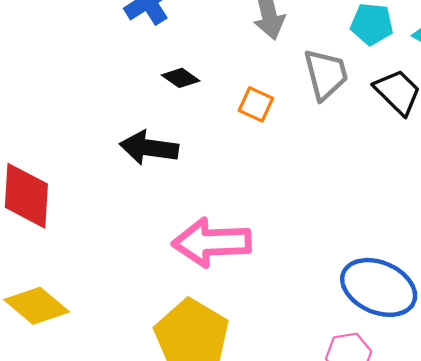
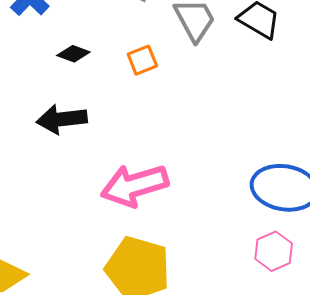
orange square: (256, 104) -> (142, 60), turned -32

